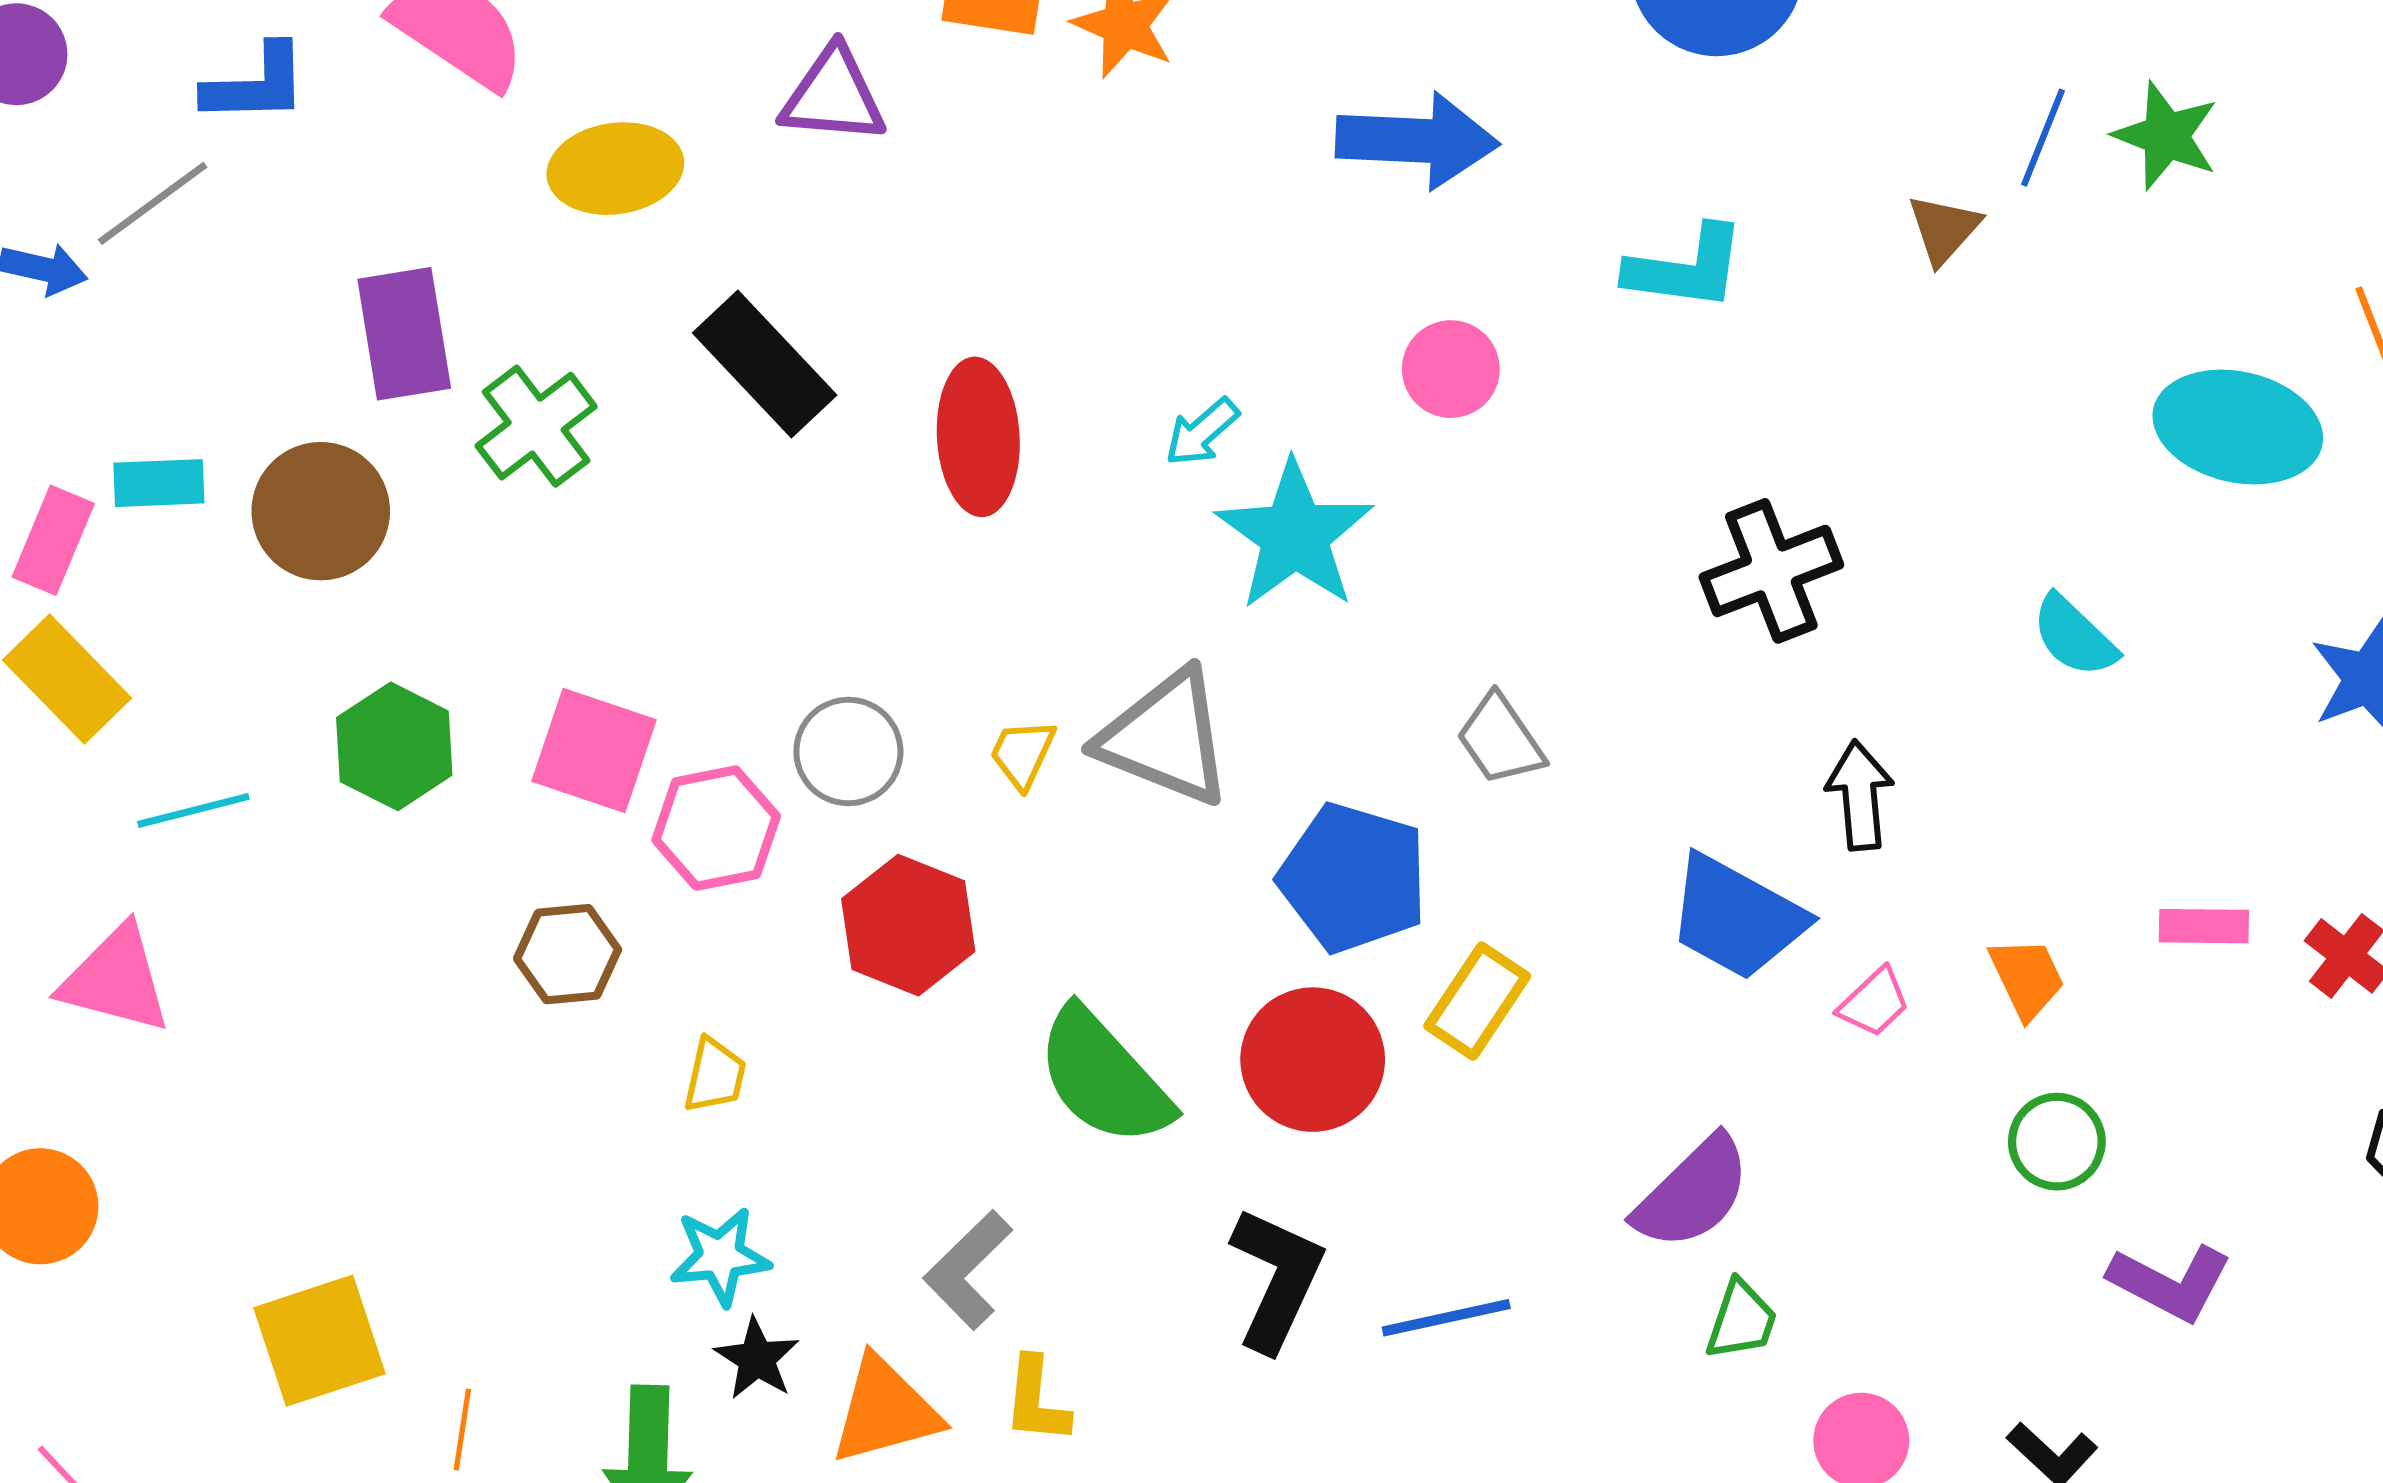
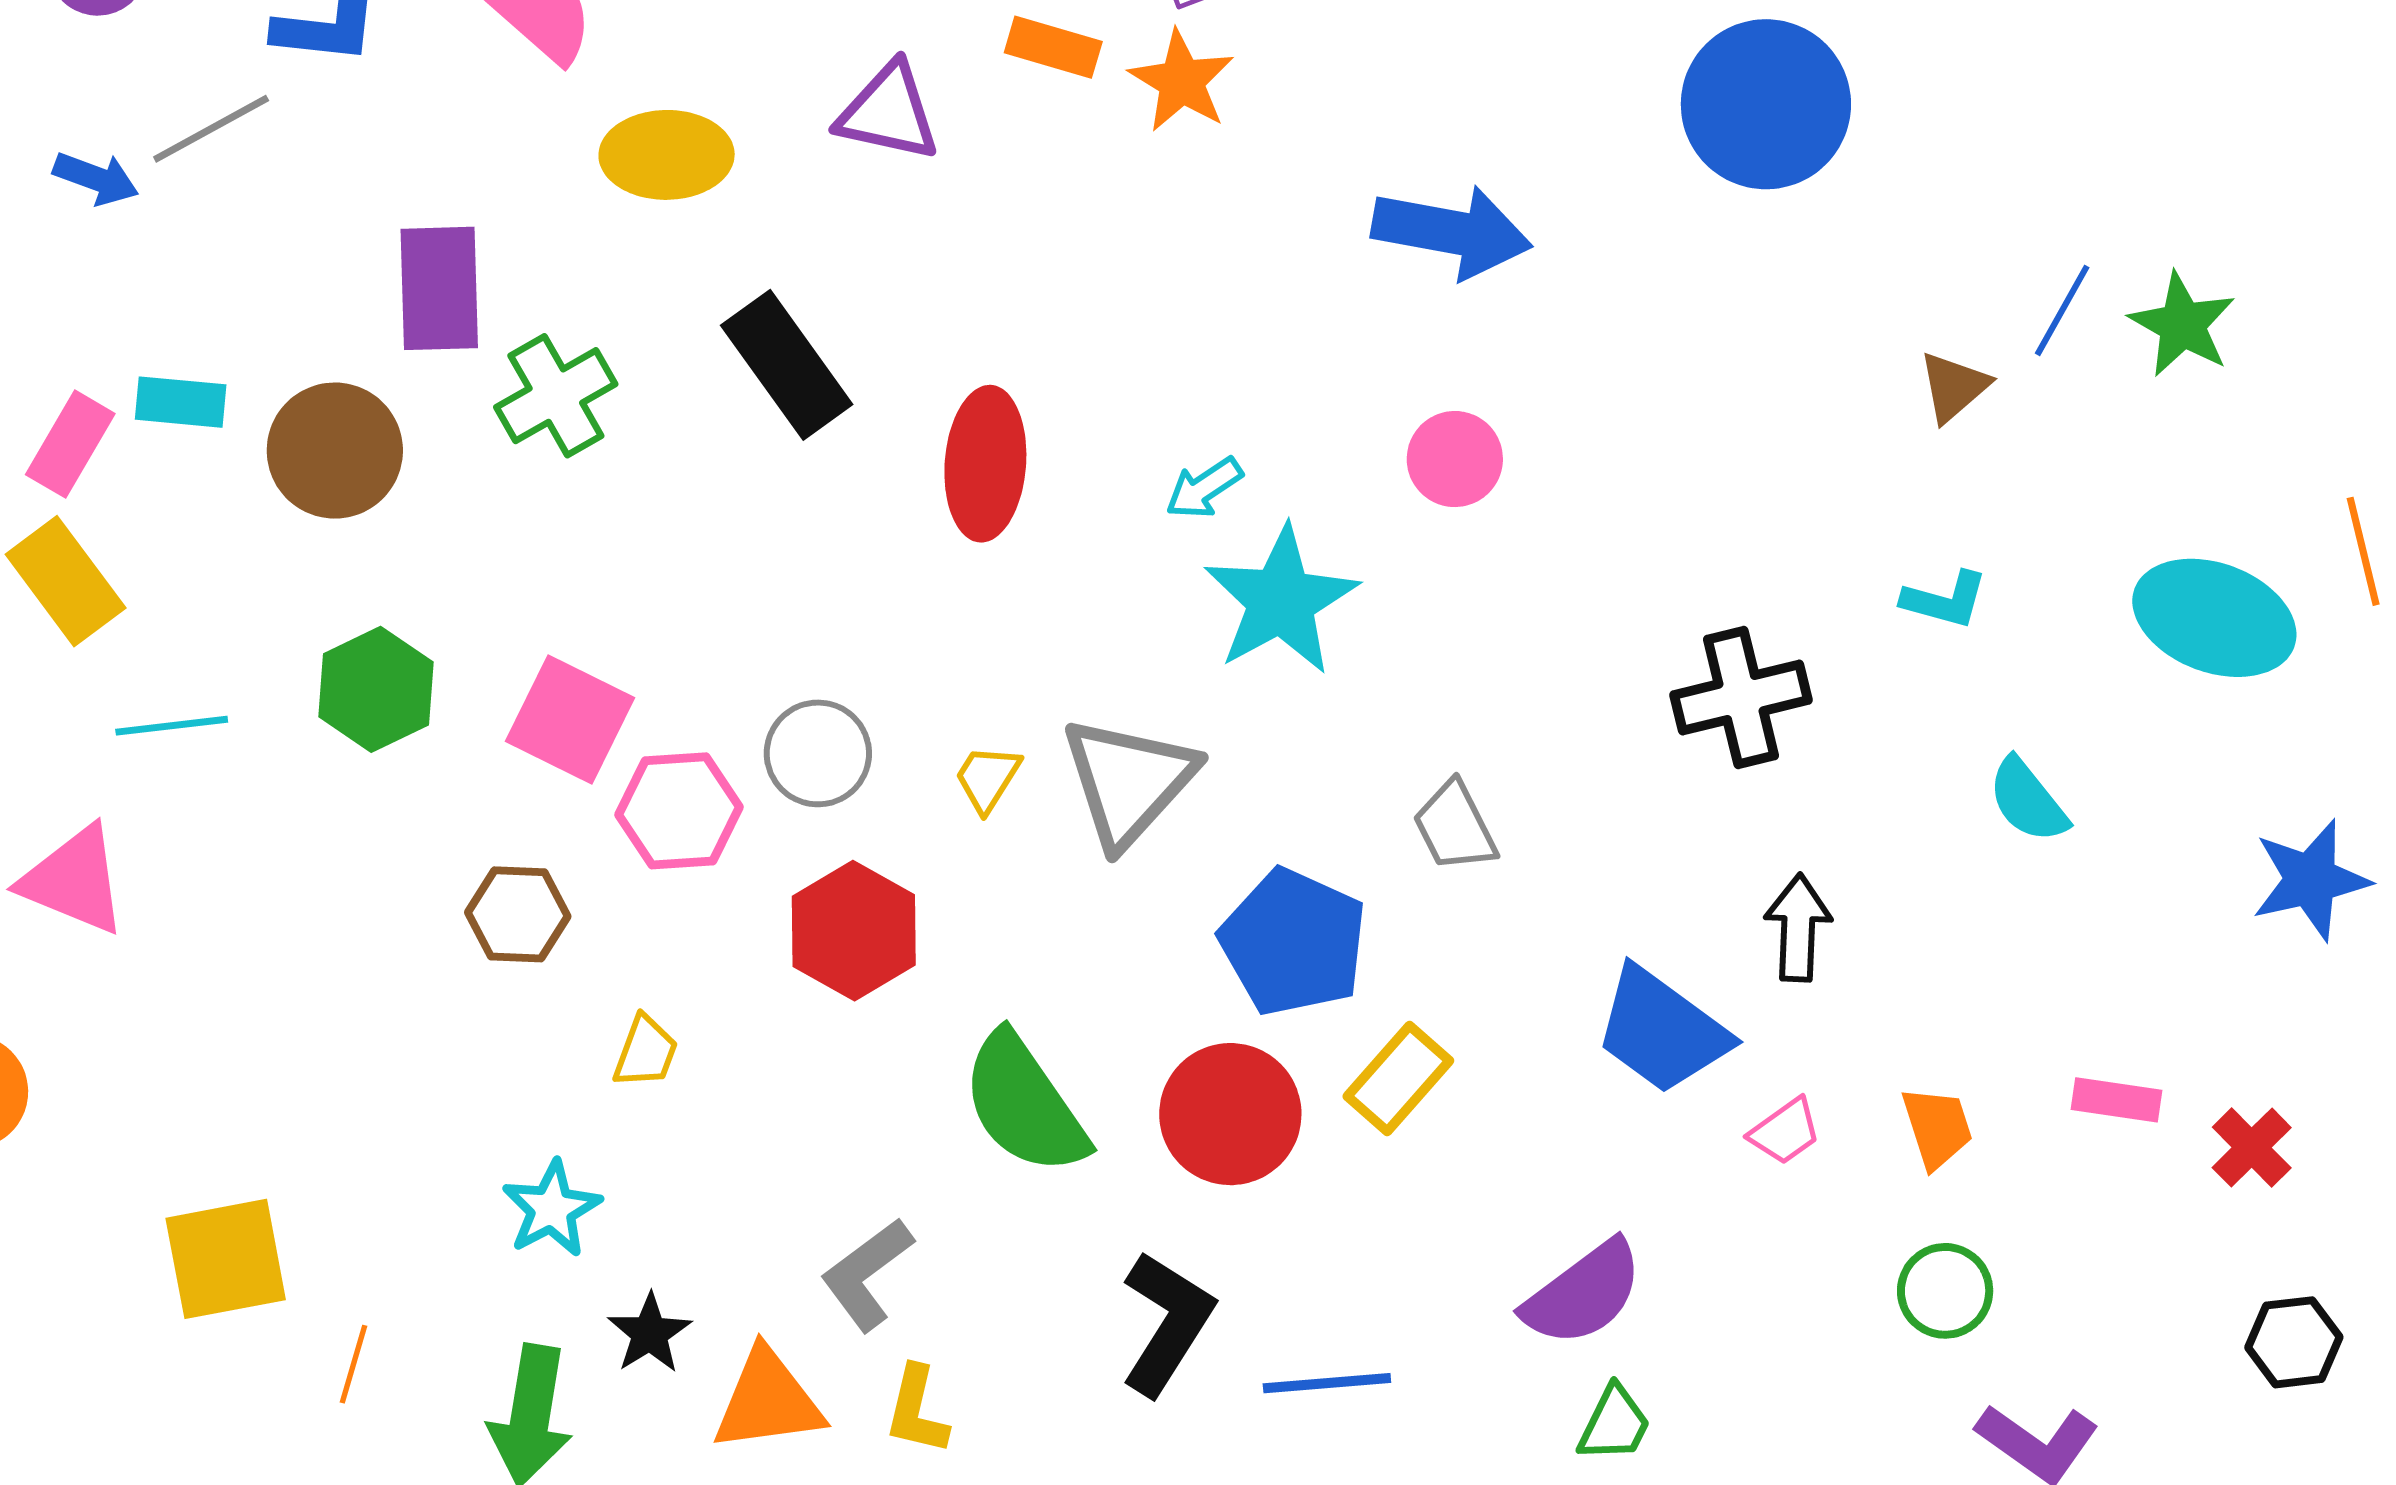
cyan L-shape: (1686, 268) -> (1945, 600), moved, size x0.7
gray triangle: (1165, 738) -> (1129, 781), turned 43
cyan star: (720, 1256) -> (552, 1209), moved, turned -30

